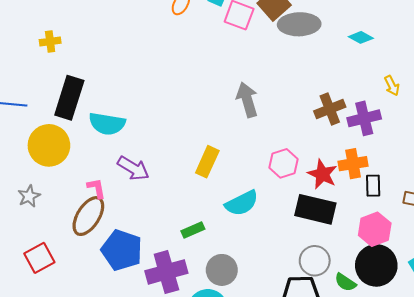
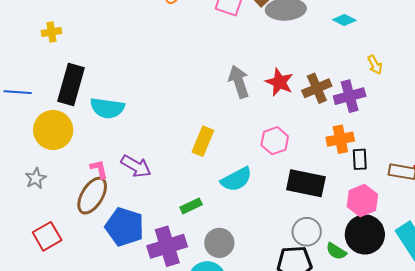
purple arrow: (133, 168) -> (136, 166), moved
red star: (322, 174) -> (279, 82), moved

